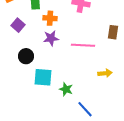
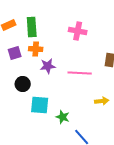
orange cross: (50, 18) -> (36, 49), moved
purple square: (18, 25) -> (15, 53), turned 32

